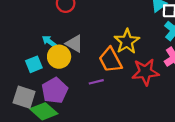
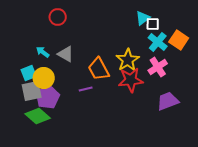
yellow star: (127, 41) -> (128, 60), moved
yellow circle: (59, 57) -> (44, 78), moved
gray square: (24, 97) -> (32, 91), moved, turned -30

